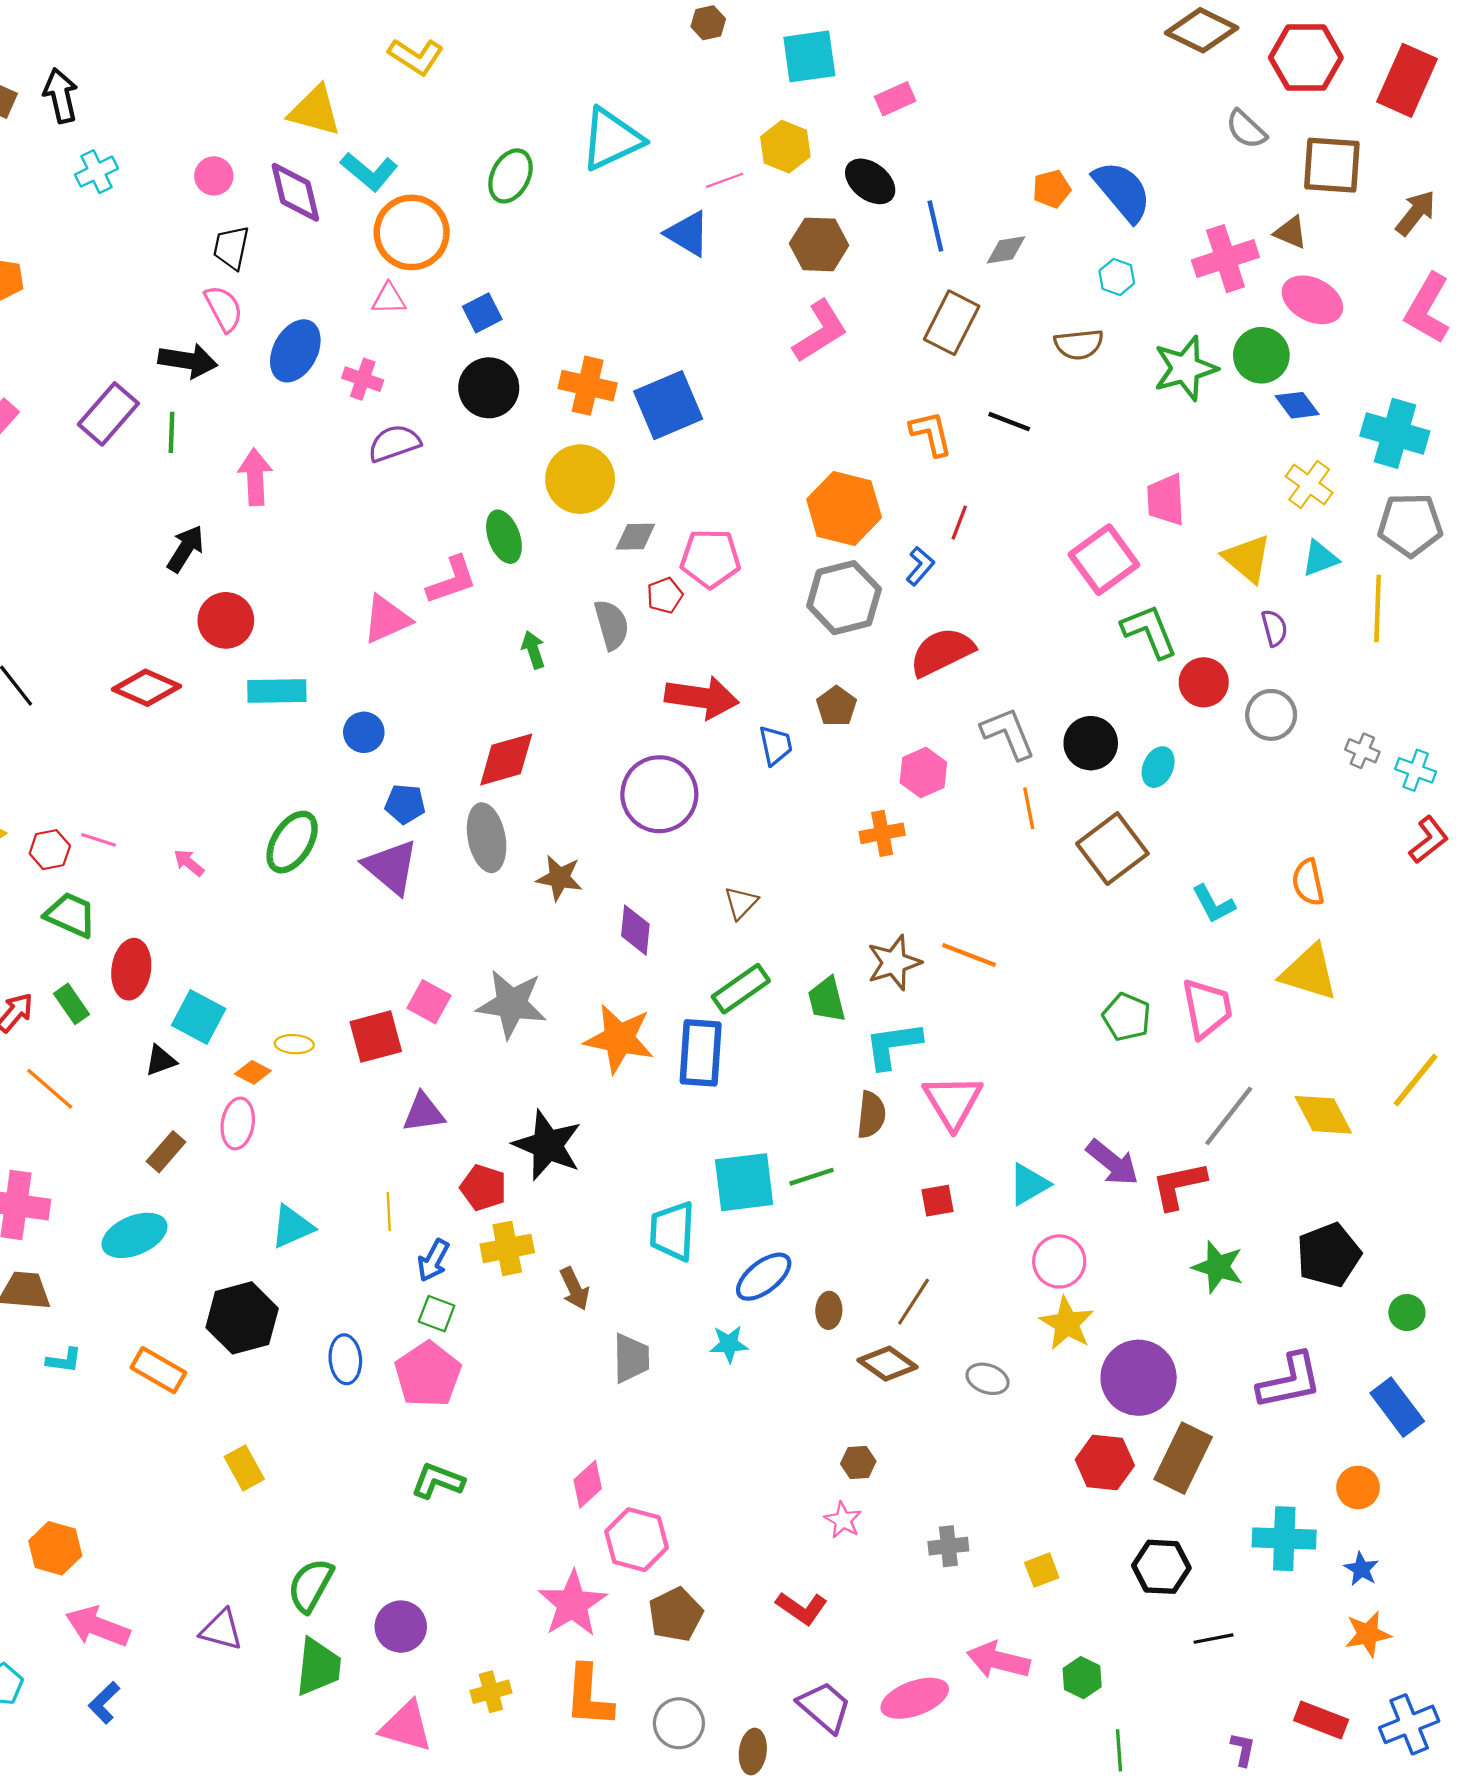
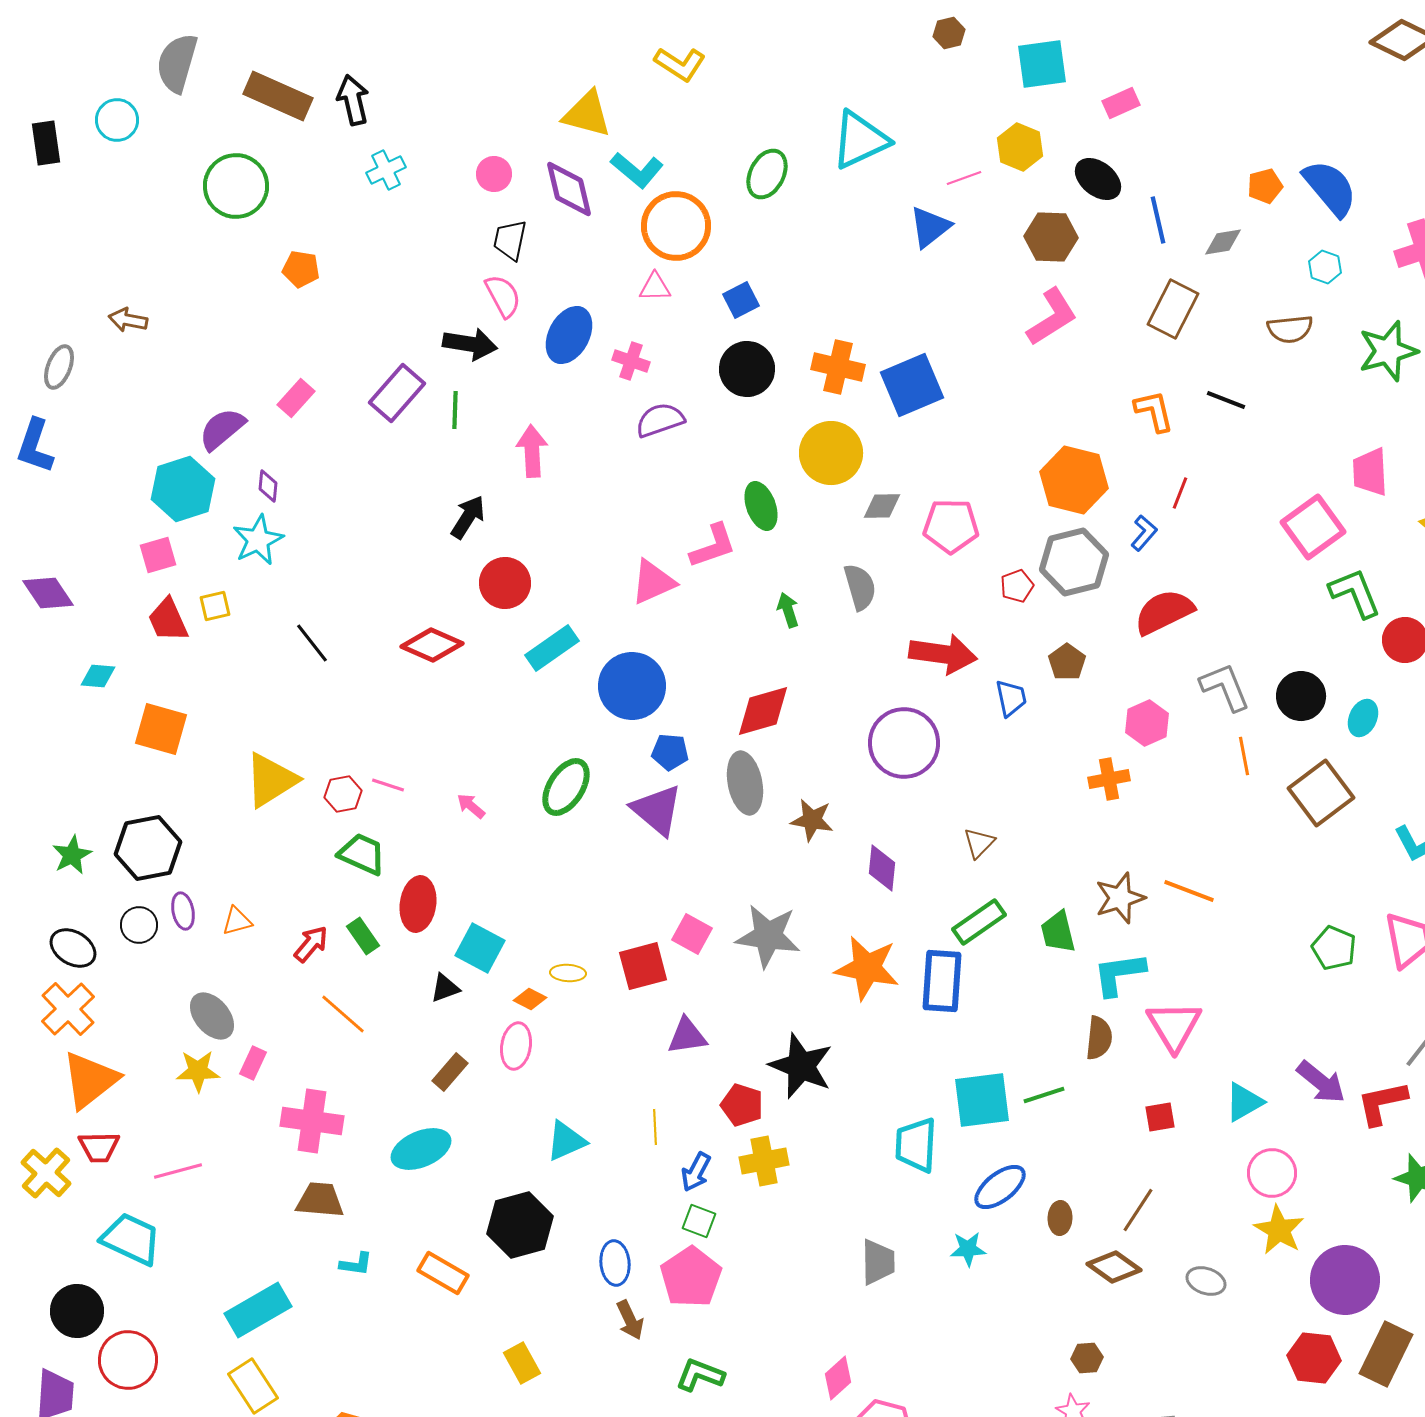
blue triangle: (688, 234) -> (930, 227), turned 51
red pentagon: (665, 595) -> (1017, 586), moved
cyan rectangle: (277, 691) -> (552, 648), turned -34
blue circle: (364, 732) -> (632, 686), size x1.8
brown arrow: (575, 1289) -> (630, 1320), moved

